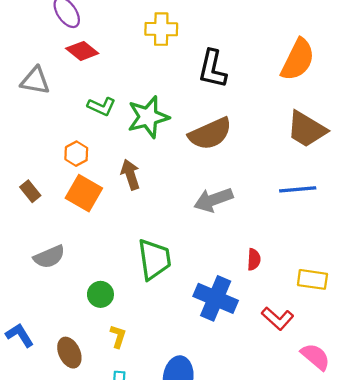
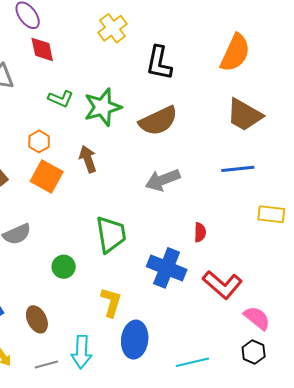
yellow cross: (161, 29) -> (112, 28), turned -36
red diamond: (82, 51) -> (42, 49), turned 40
yellow rectangle: (312, 279) -> (271, 214), moved
red L-shape: (278, 318) -> (222, 285), size x1.4
yellow L-shape: (118, 336) -> (111, 302), moved, size x1.4

